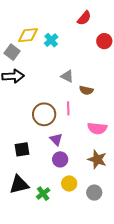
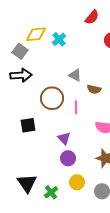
brown circle: (44, 114) -> (52, 98), moved
black square: (22, 149) -> (28, 125), moved
black triangle: (19, 184) -> (27, 183), turned -50

